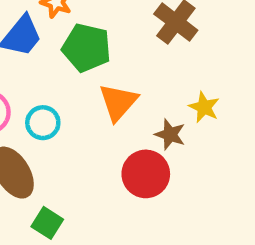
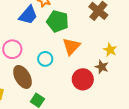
cyan circle: (43, 123) -> (45, 59), moved
brown star: (170, 134) -> (102, 67), moved

